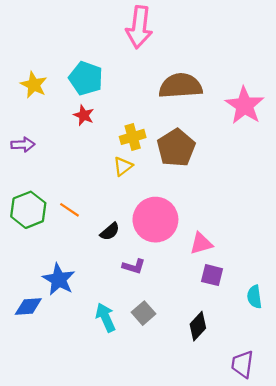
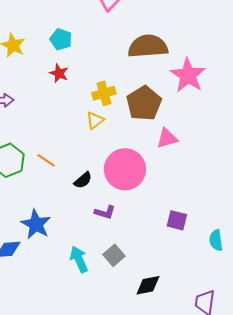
cyan pentagon: (86, 78) -> (61, 39), size x0.7
pink star: (245, 105) -> (188, 75), moved
pink triangle: (201, 244) -> (167, 138), moved
black diamond: (198, 326) -> (148, 285), moved, turned 36

